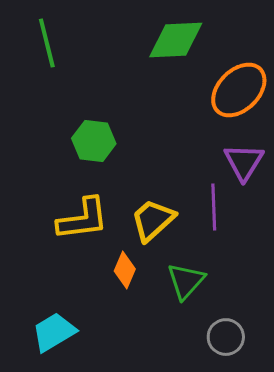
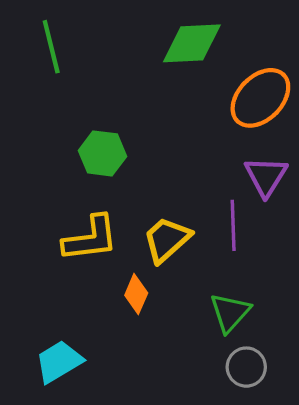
green triangle: (186, 281) -> (230, 313), moved

